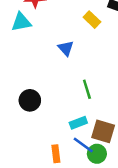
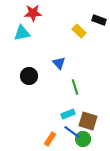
blue triangle: (66, 48) -> (59, 63), moved
black circle: (30, 100) -> (29, 76), moved
orange rectangle: (56, 154) -> (50, 139), turned 40

